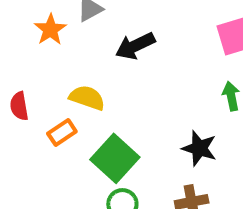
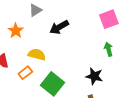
orange star: (50, 30) -> (16, 31), moved

